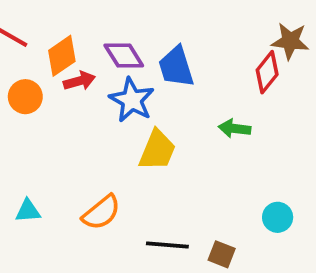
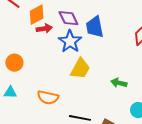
orange circle: (25, 97) -> (14, 63), moved
green arrow: (235, 128) -> (119, 83), moved
orange semicircle: (101, 212) -> (48, 97), turned 45

